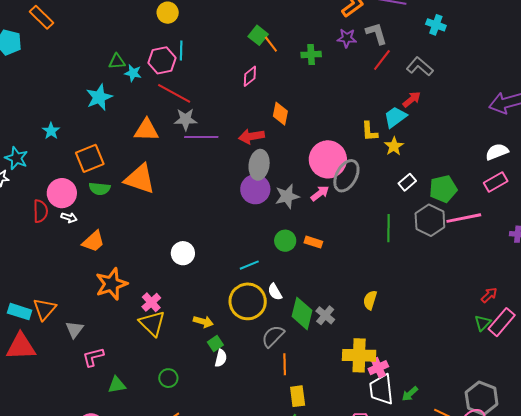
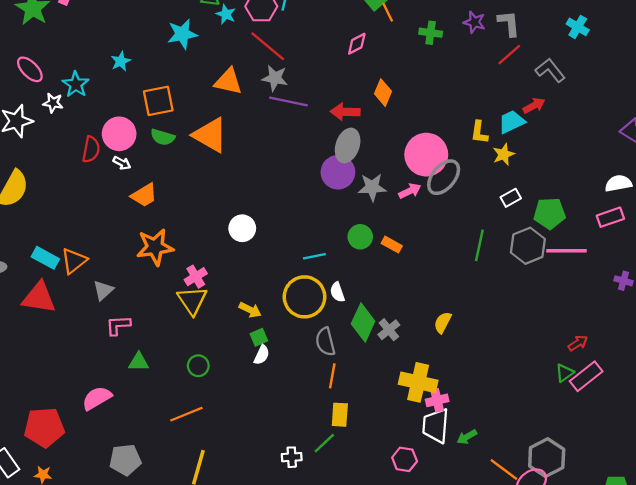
gray semicircle: (273, 336) -> (325, 342), turned -70

